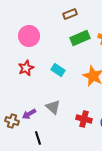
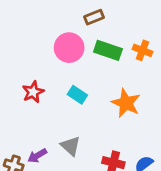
pink circle: (29, 36) -> (69, 48), moved
green rectangle: (80, 38) -> (108, 50), turned 42

